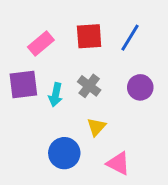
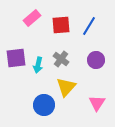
pink rectangle: (41, 44) -> (32, 18), moved
yellow triangle: (96, 127) -> (66, 87), size x1.5
pink triangle: (118, 163) -> (97, 103), moved, turned 36

